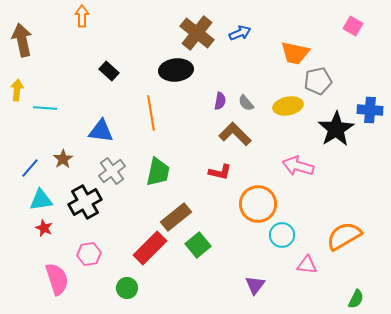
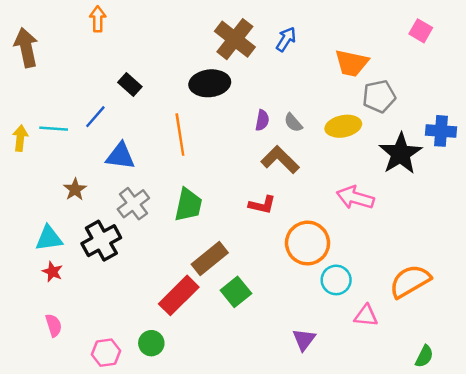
blue arrow: (240, 33) -> (286, 39), turned -35
yellow arrow: (17, 90) -> (20, 138), moved
blue line: (30, 168) -> (95, 117), moved
pink hexagon: (89, 254) -> (106, 353), moved
pink semicircle: (57, 279) -> (54, 325), moved, size x0.6

